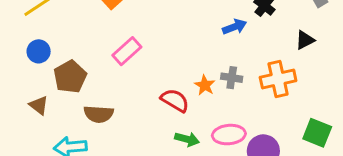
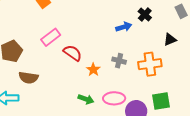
orange star: (205, 85) -> (93, 70), moved
red semicircle: (175, 100) -> (73, 53), moved
green square: (317, 133) -> (161, 101), moved, turned -36

